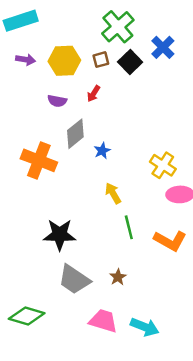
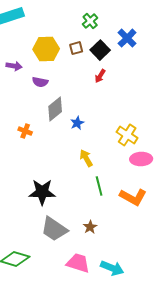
green cross: (118, 27) -> (90, 21), size x0.6
purple arrow: (26, 60) -> (14, 66), moved
red arrow: (94, 94) -> (100, 76), moved
orange cross: (39, 160) -> (25, 131), size x0.5

